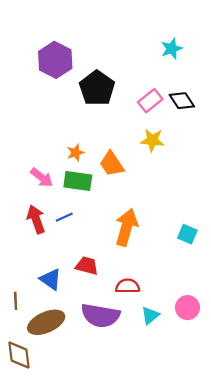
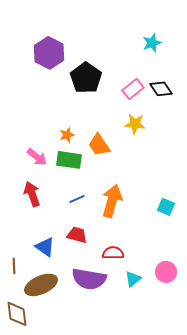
blue line: (64, 217) -> (77, 199), moved

